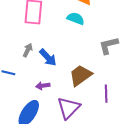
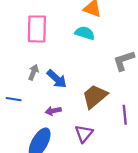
purple triangle: (69, 108) -> (84, 134), size x0.7

